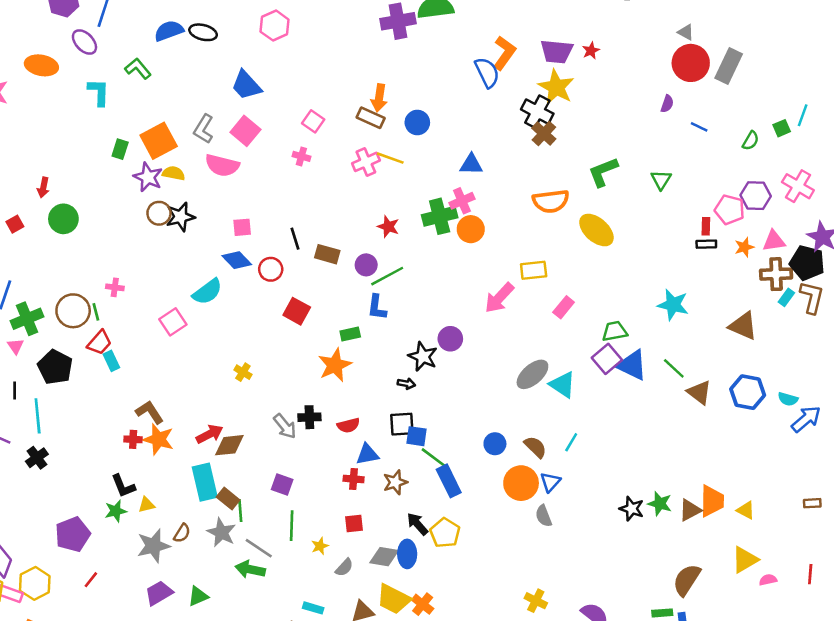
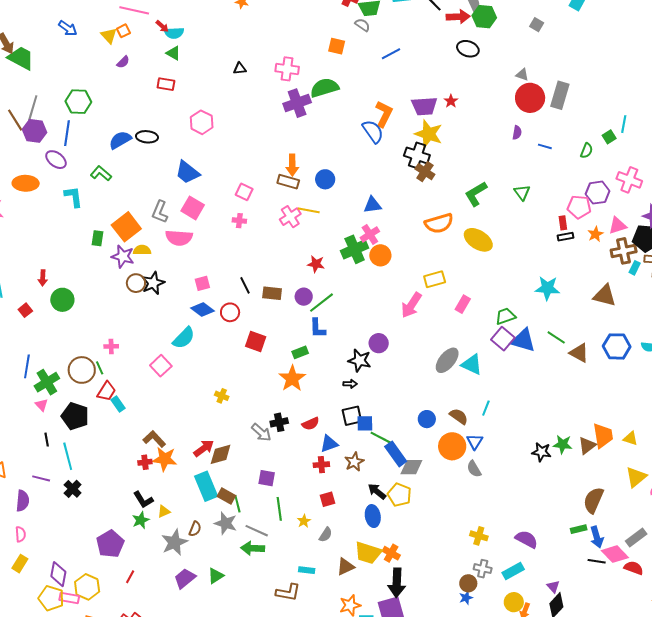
gray diamond: (384, 557) -> (411, 467), moved

